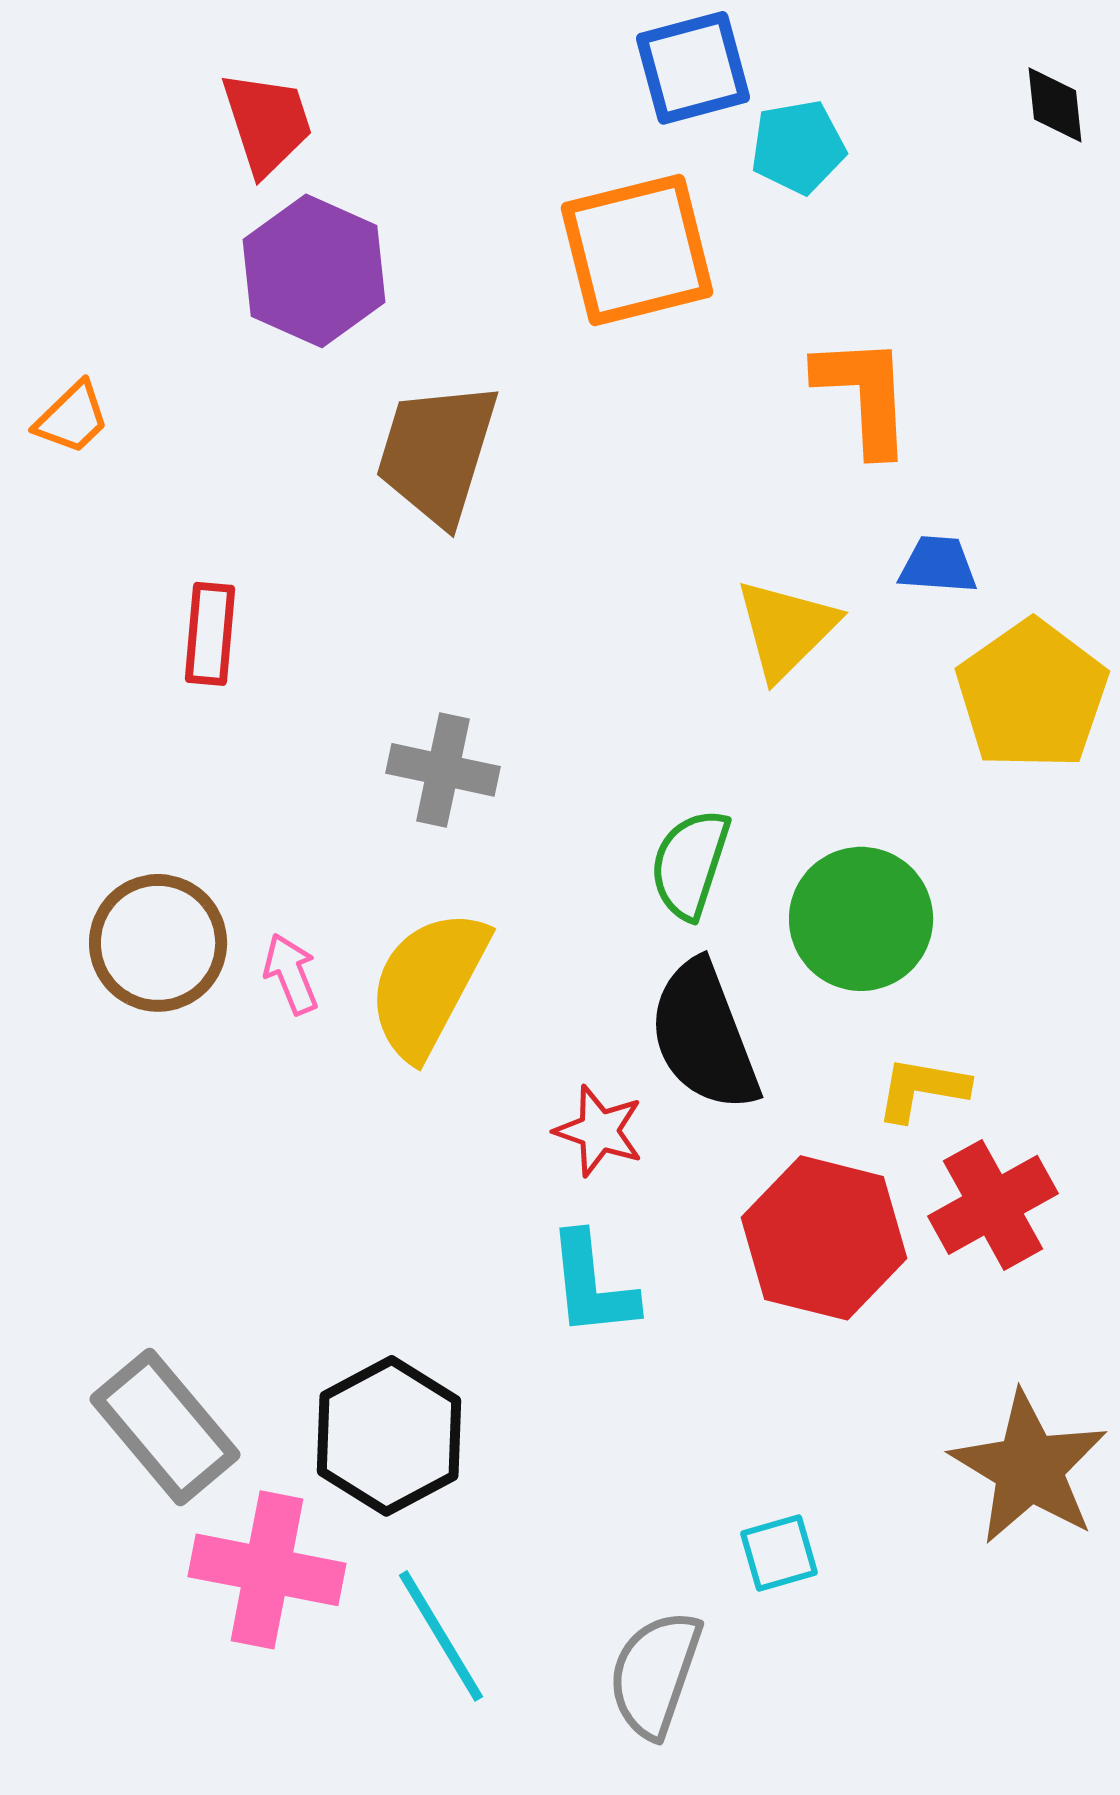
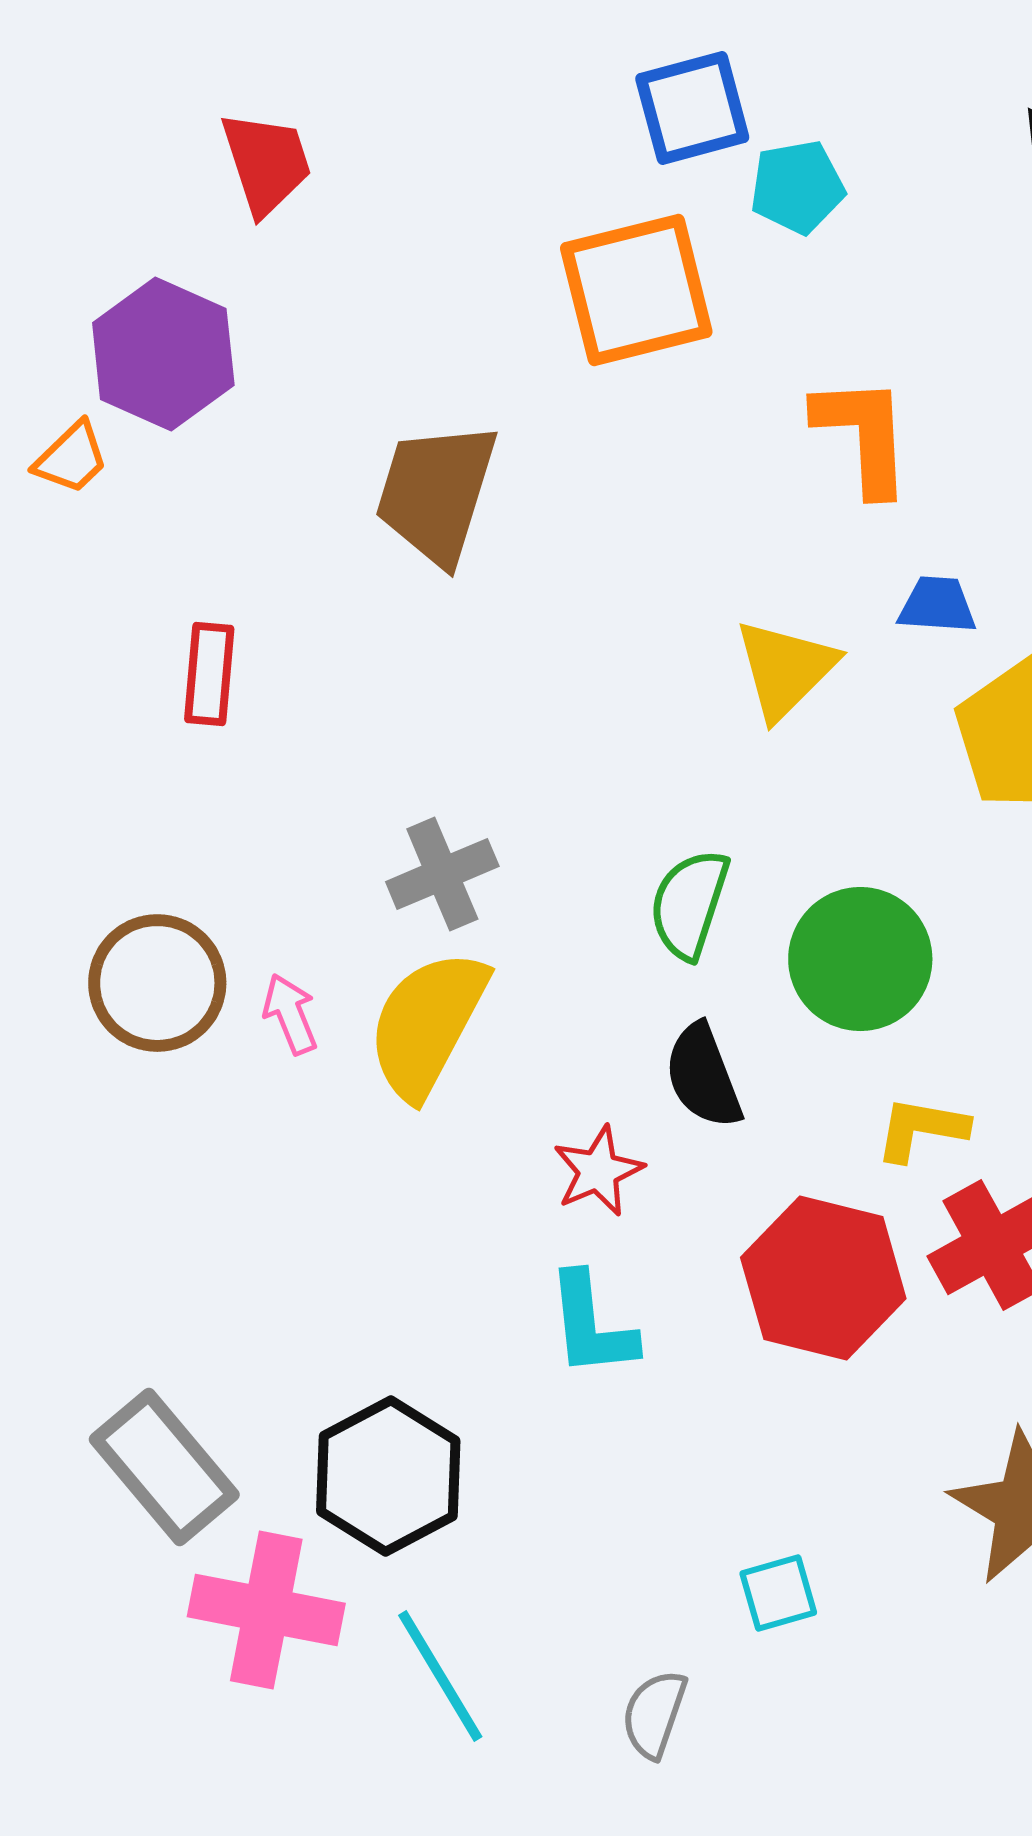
purple hexagon: (314, 271) -> (163, 354), moved
gray cross: (443, 770) -> (442, 874), moved, turned -35
black semicircle: (704, 1036) -> (703, 1076), size x0.7
red star: (599, 1131) -> (598, 1171), turned 30
gray semicircle: (655, 1674) -> (654, 1714), size x0.7

